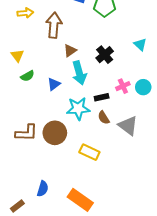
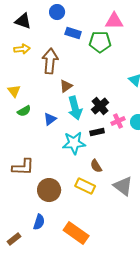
black cross: (105, 55) -> (100, 106), moved
brown semicircle: (104, 118) -> (96, 166), moved
gray triangle: (128, 126) -> (123, 186), moved
brown circle: (55, 133) -> (49, 190), moved

